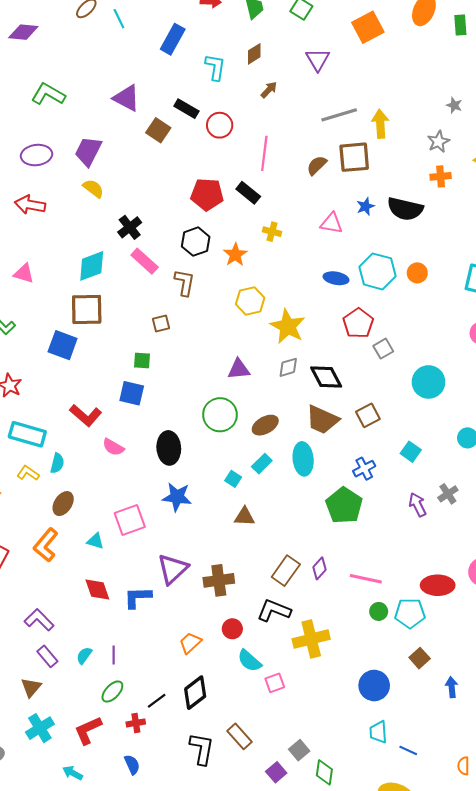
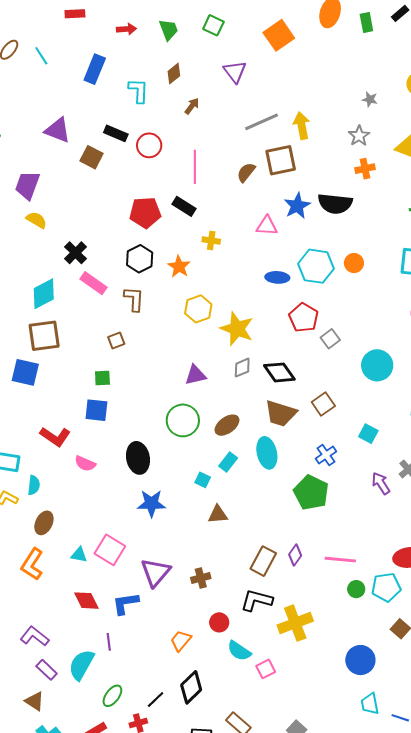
blue star: (365, 206) -> (297, 206), size x1.5
pink square: (130, 520) -> (110, 550), moved, turned -32
brown cross: (219, 580) -> (201, 578), size x0.7
cyan semicircle: (84, 655) -> (81, 665), size x1.8
purple line: (114, 655) -> (109, 642), moved
brown triangle: (31, 687) -> (35, 701), turned -30

